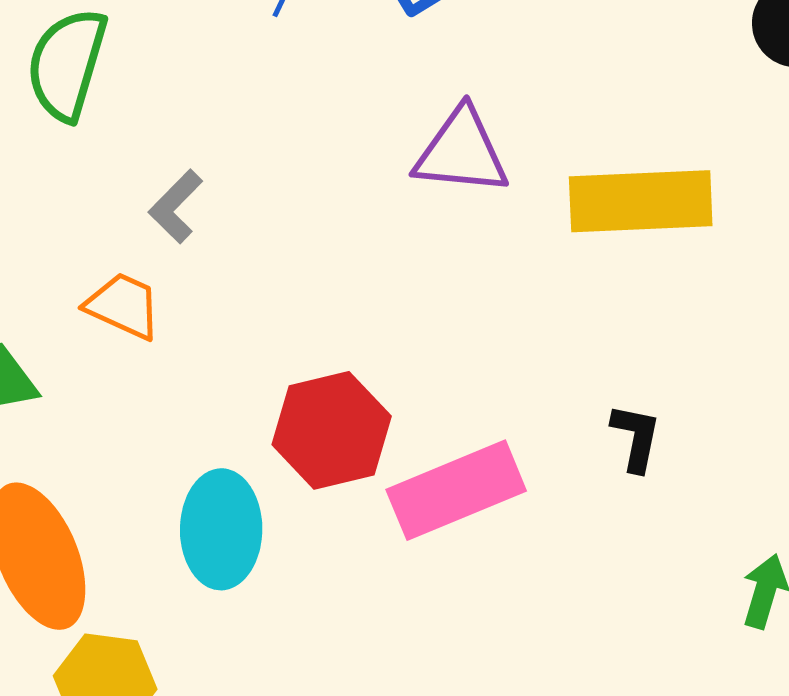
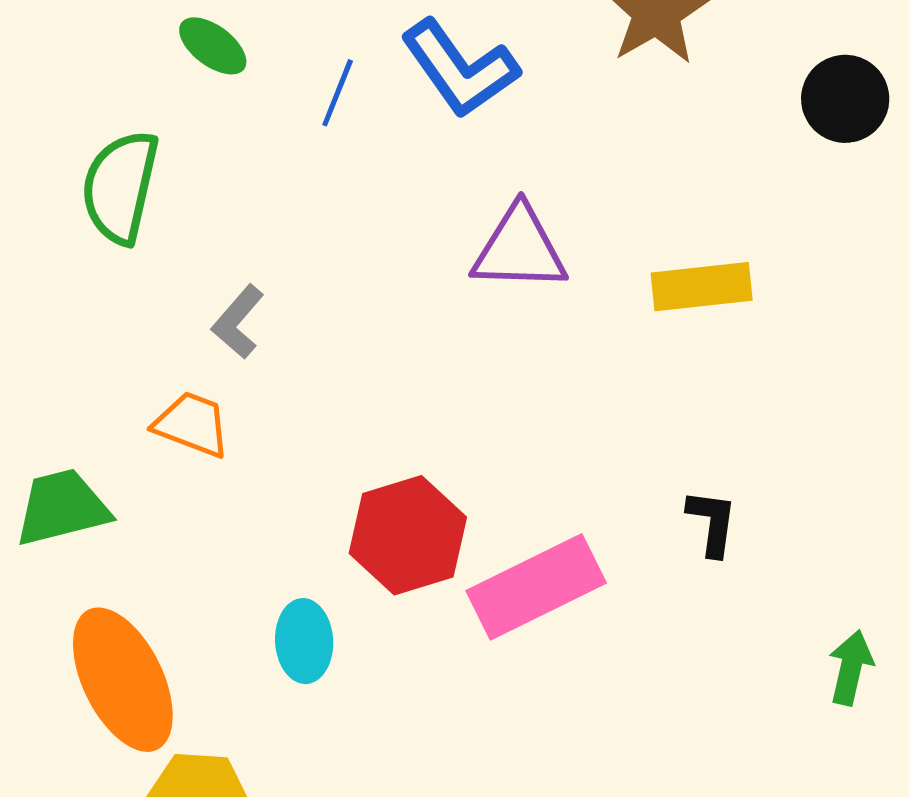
yellow rectangle: (641, 201) -> (702, 287), size x0.7
cyan ellipse: (221, 529) -> (304, 641), size x0.7

